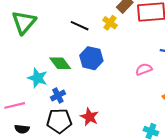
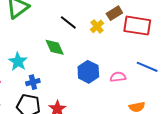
blue hexagon: (91, 58) -> (88, 72), moved
green diamond: (60, 63) -> (55, 47), moved

